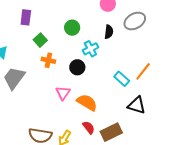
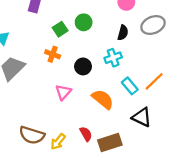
green square: (40, 40) -> (60, 29), moved
cyan cross: (90, 49) -> (113, 58), moved
orange semicircle: (87, 102) -> (103, 99), moved

